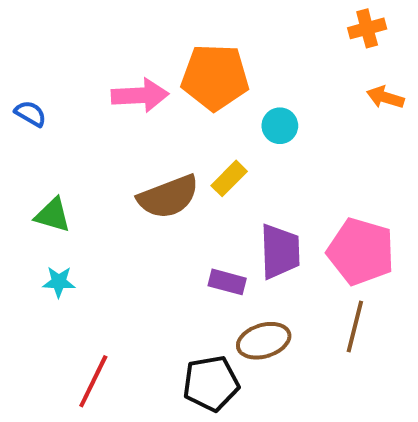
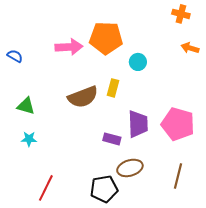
orange cross: (367, 28) -> (181, 14), turned 30
yellow rectangle: (229, 178) -> (113, 88), turned -30
brown line: (355, 327) -> (178, 176), moved

